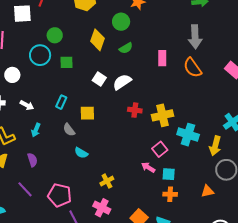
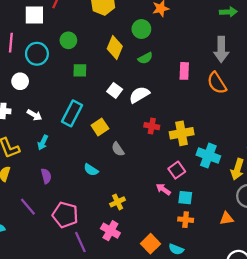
cyan circle: (40, 55) -> (37, 54), moved
cyan rectangle: (61, 102) -> (72, 113), size x1.6
yellow square: (87, 113) -> (100, 127), turned -35
gray semicircle: (69, 130) -> (118, 149), moved
purple semicircle: (32, 160) -> (46, 176), moved

